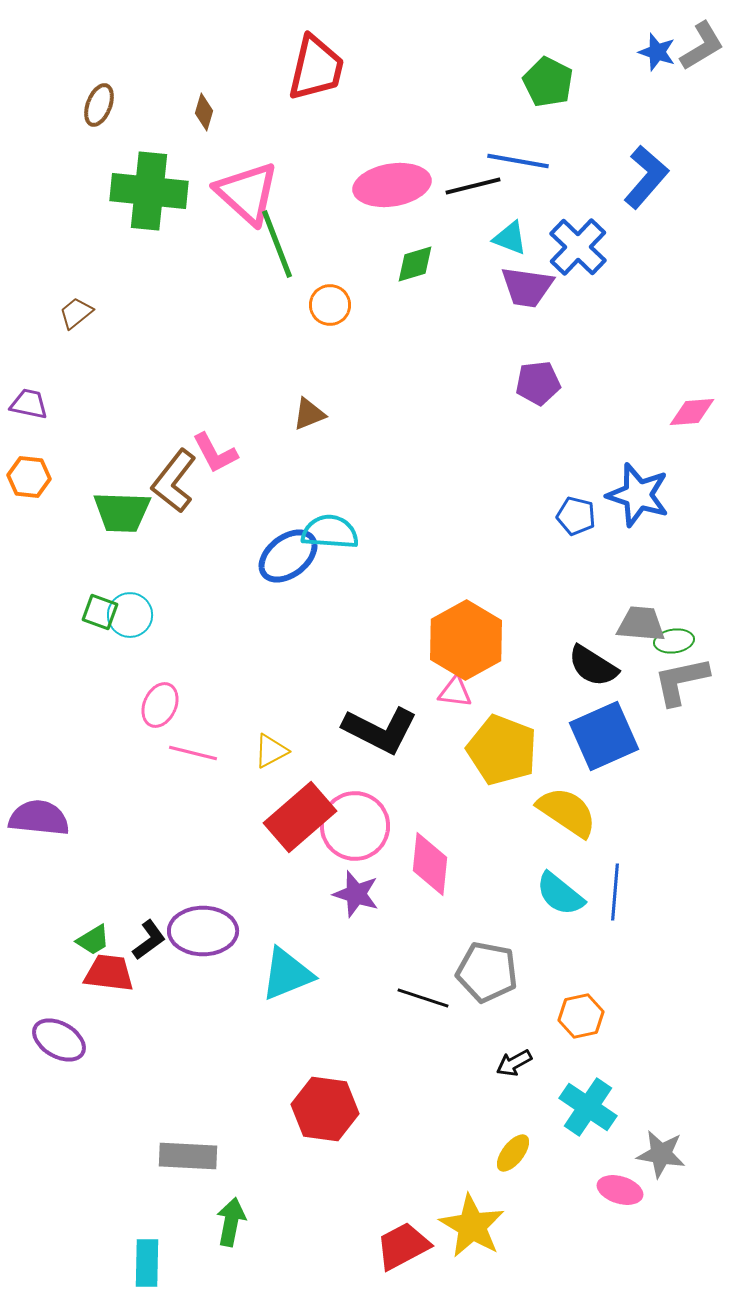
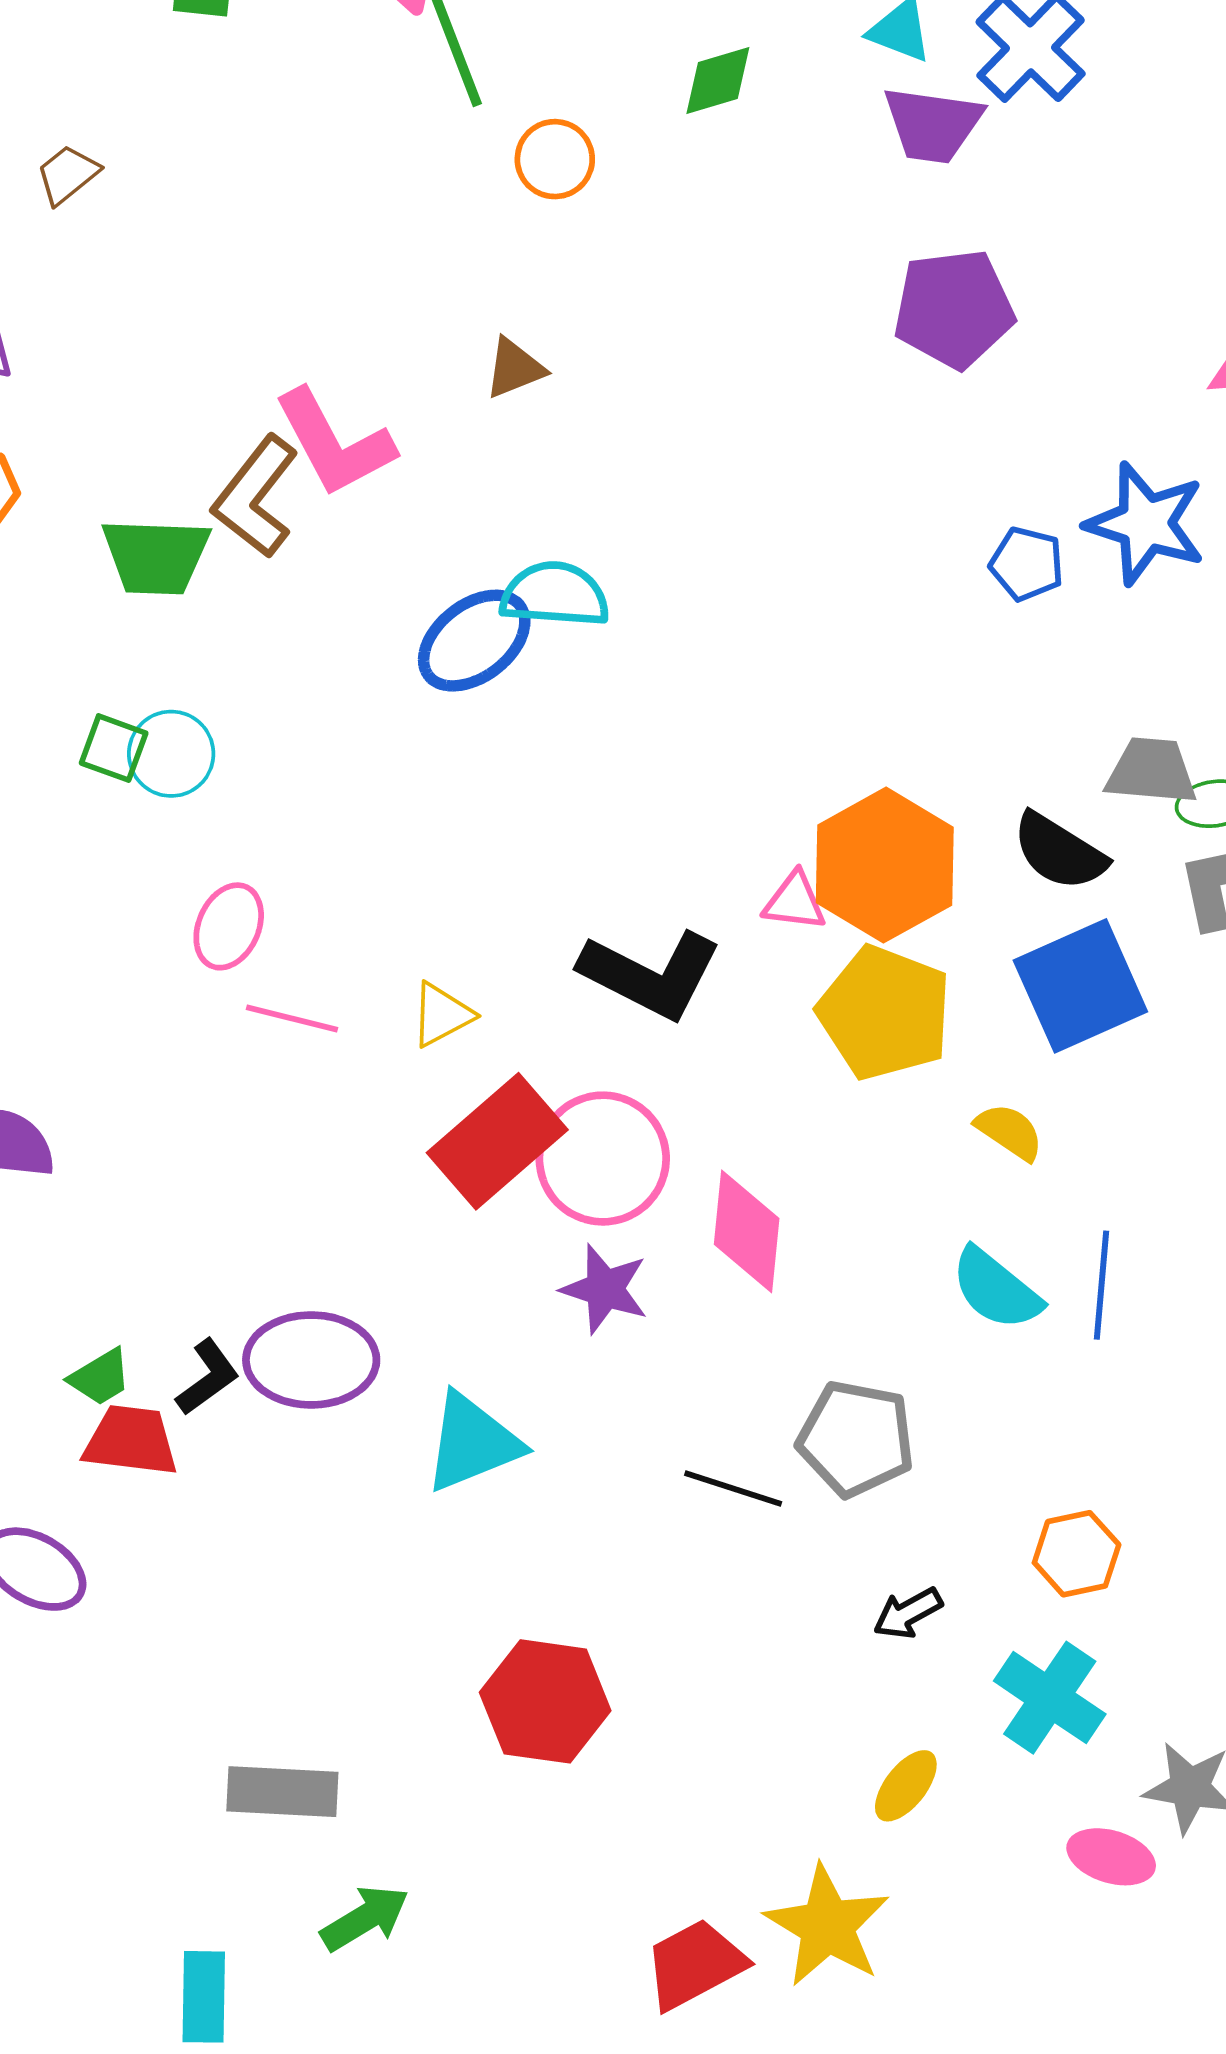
purple pentagon: (538, 383) -> (954, 309), size x1.4
pink L-shape: (215, 453) -> (334, 443), size x1.4
orange hexagon: (466, 640) -> (885, 865), moved
yellow semicircle: (567, 812) -> (1009, 1132), size x0.6
orange hexagon: (581, 1016) -> (1077, 1554), moved
green arrow: (231, 1222) -> (365, 1918), turned 48

